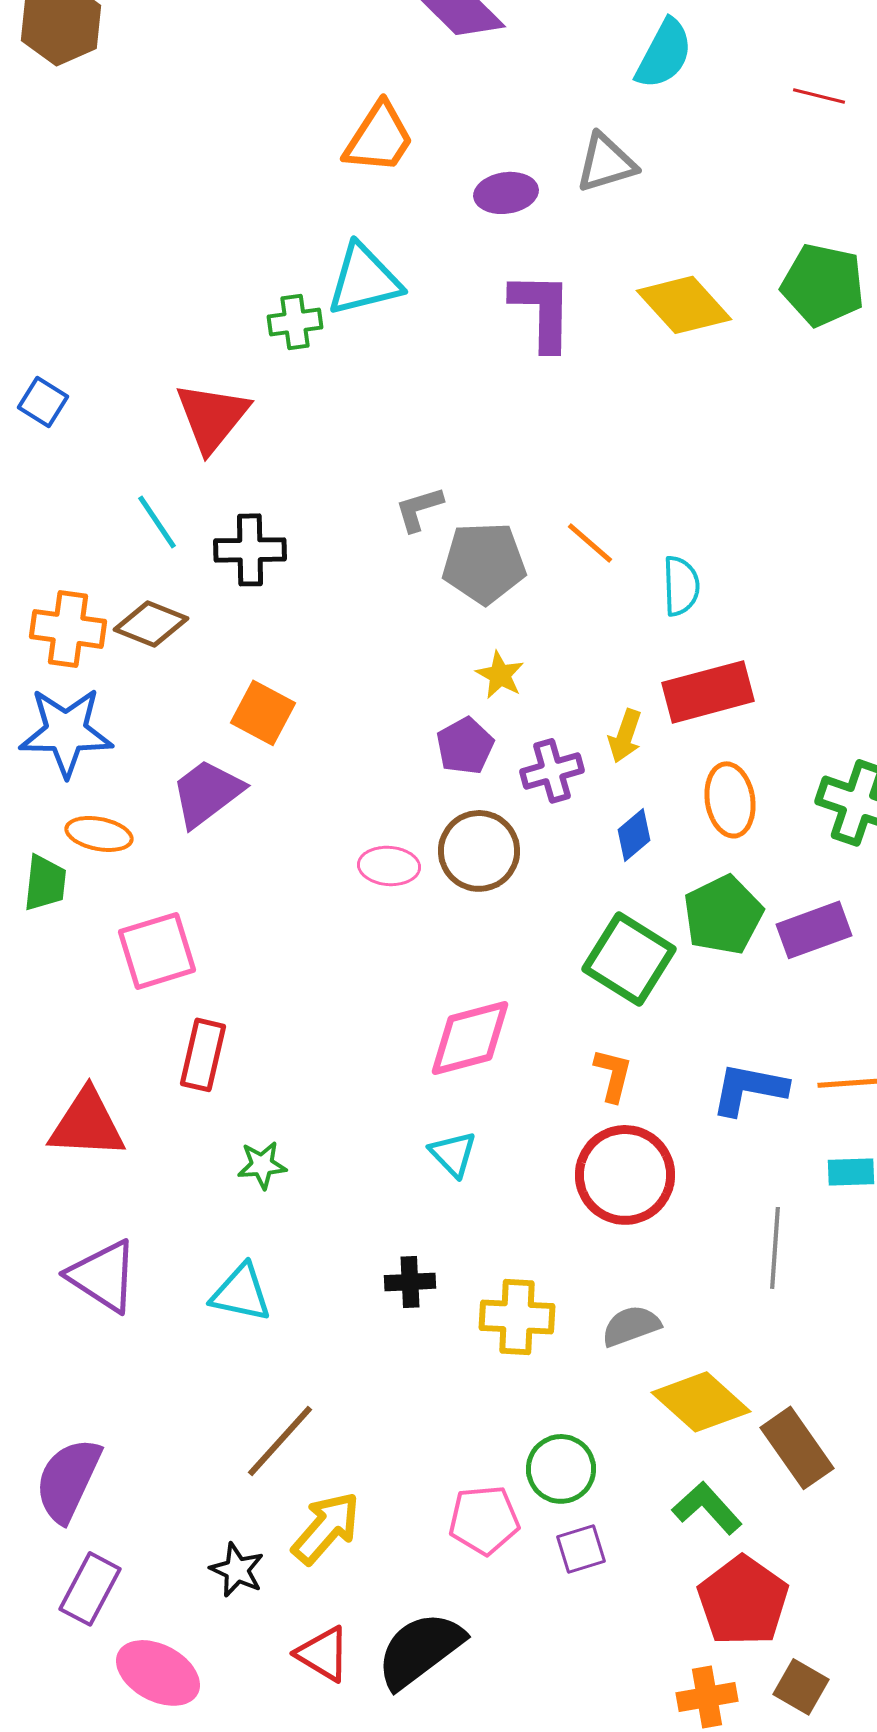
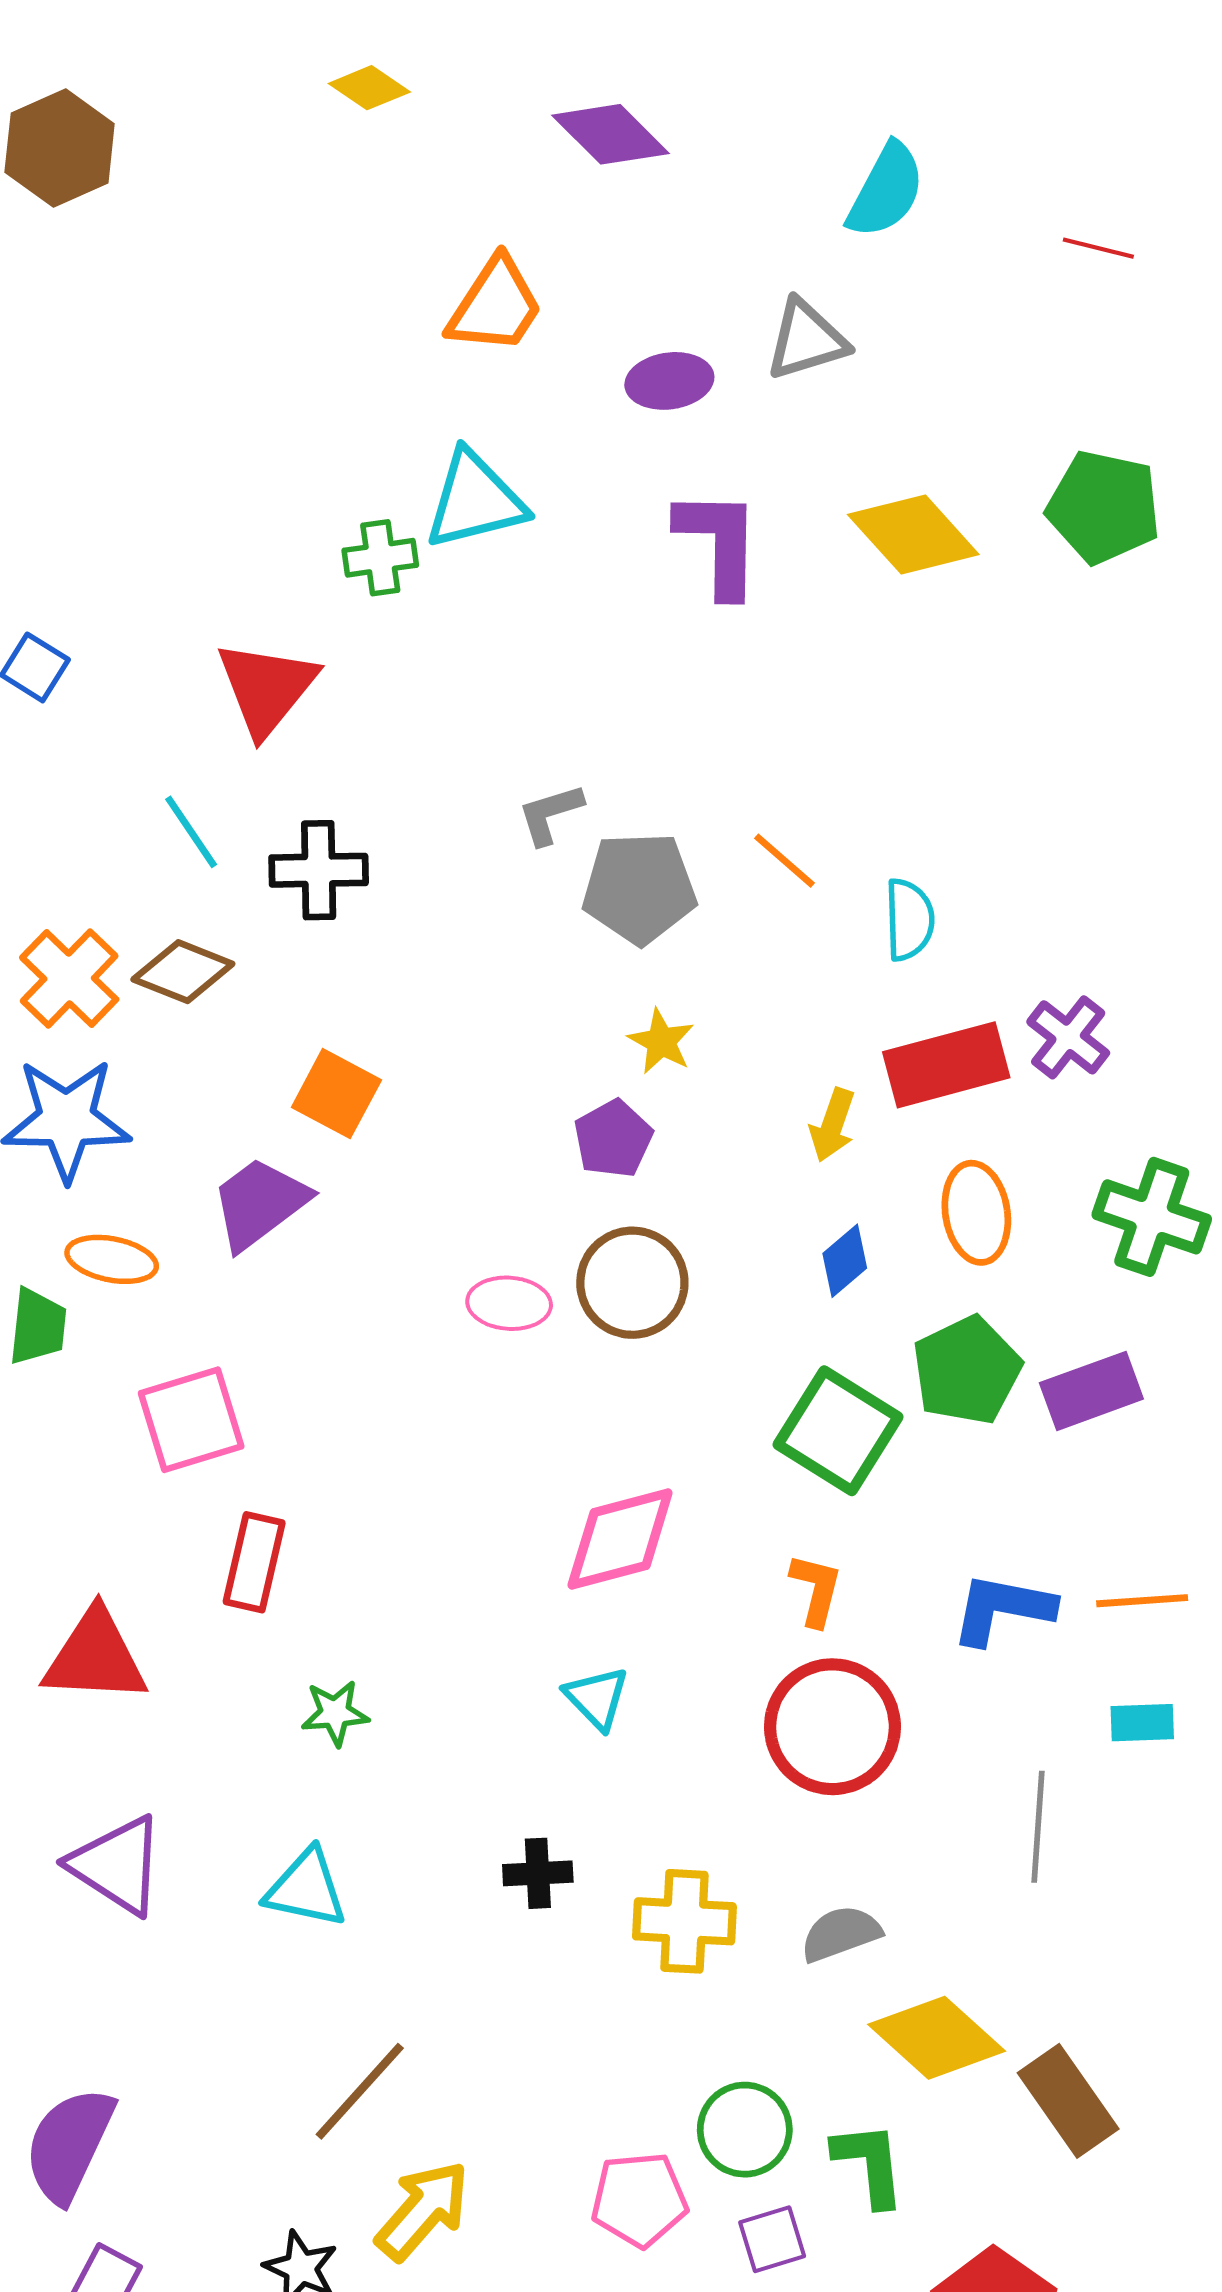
orange cross: (68, 629) -> (69, 978), turned 36
purple cross: (552, 771) -> (1068, 1037), moved, turned -36
green L-shape: (707, 1508) -> (869, 2164), moved, turned 36

